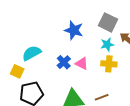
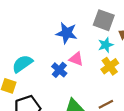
pink triangle: (82, 63) -> (76, 59), moved
yellow cross: (109, 64) -> (110, 66), turned -35

